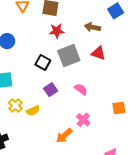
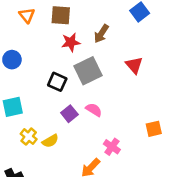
brown arrow: (92, 27) -> (101, 34), moved, turned -63
red triangle: (98, 53) -> (134, 65), moved, turned 35
pink semicircle: (81, 89) -> (94, 110), moved

